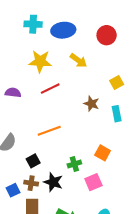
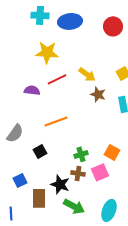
yellow arrow: (78, 60) -> (87, 74), moved
purple semicircle: (13, 93) -> (32, 90), moved
orange square: (103, 153) -> (112, 152), moved
black star: (53, 182) -> (60, 184), moved
brown cross: (31, 183) -> (78, 173), moved

